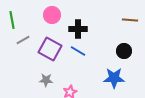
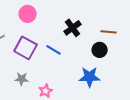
brown line: (130, 20) -> (109, 32), moved
black cross: (78, 29) -> (73, 28), moved, turned -36

